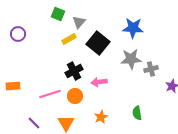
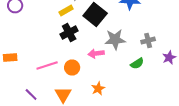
gray star: (131, 59) -> (115, 40), moved
black cross: (74, 71) -> (69, 32), moved
green semicircle: (137, 113) -> (137, 64), moved, turned -112

